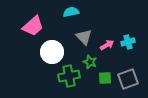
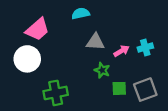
gray triangle: (84, 37) -> (95, 42), turned -42
white circle: (52, 52) -> (27, 59), moved
green cross: (69, 76) -> (56, 93), moved

